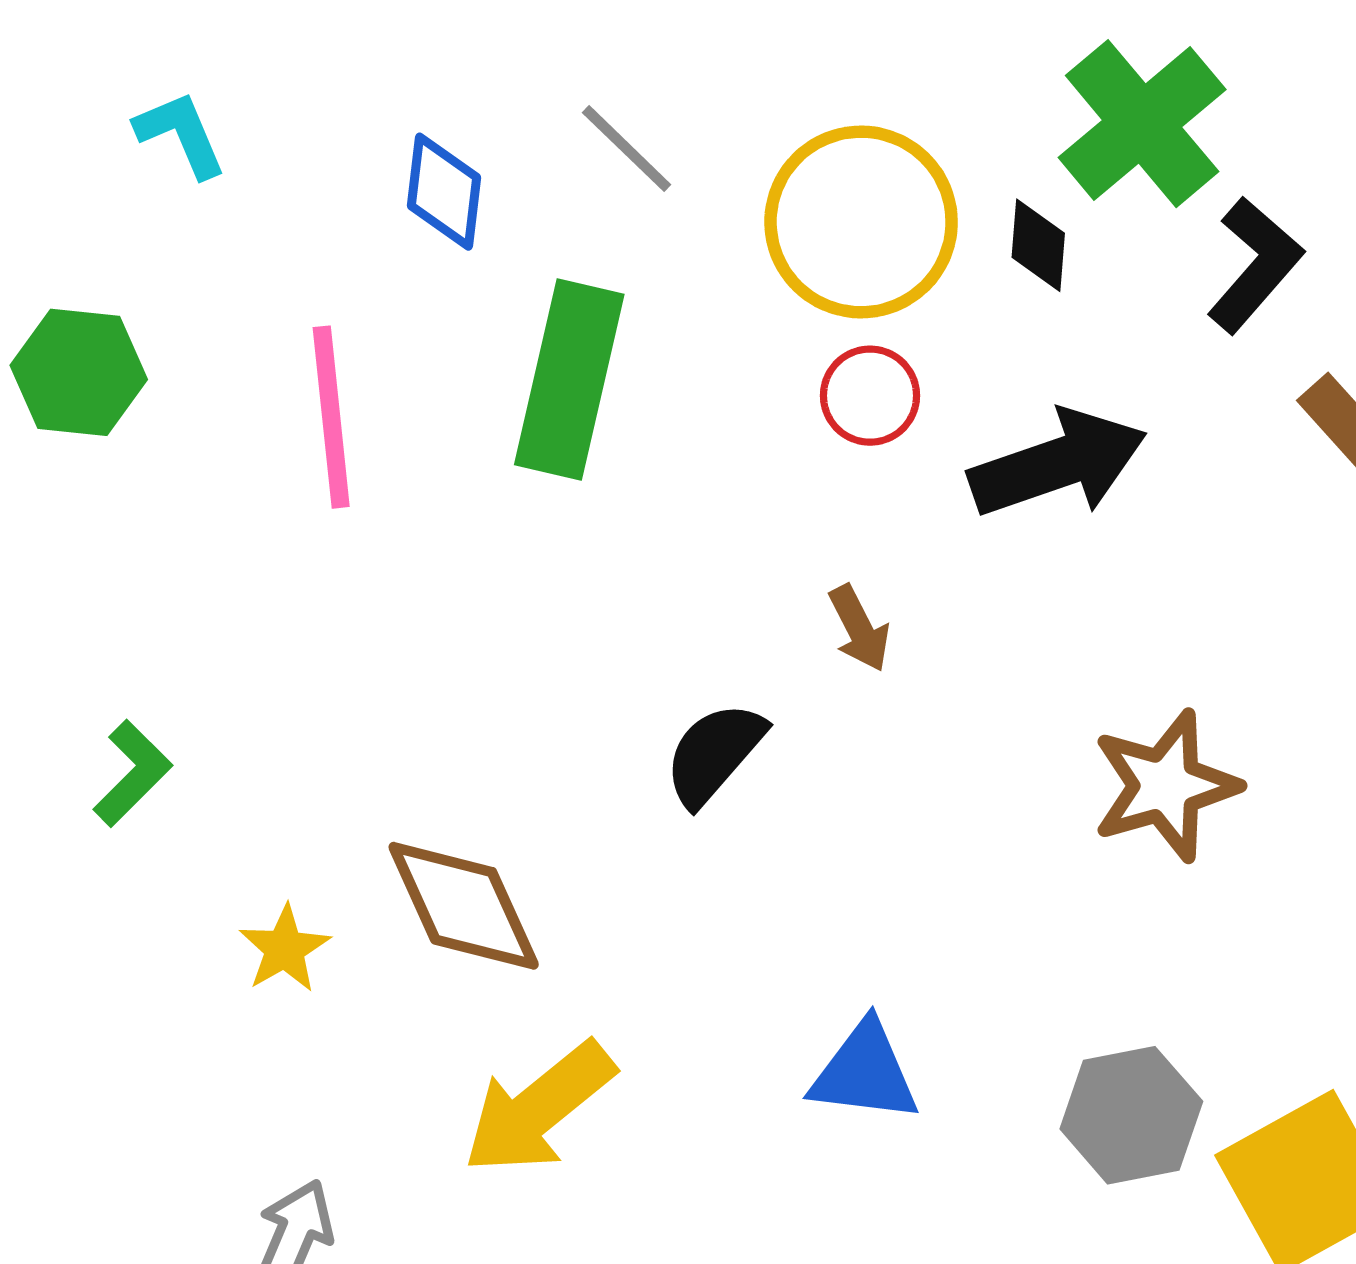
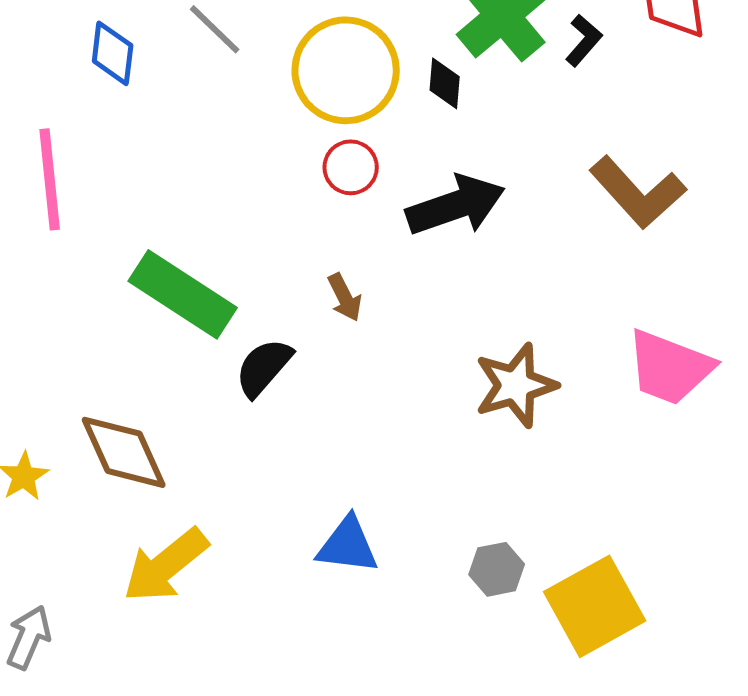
black L-shape: (1255, 265) -> (584, 40), moved, size x0.7
green rectangle: (569, 380) -> (183, 294), moved, turned -70
gray hexagon: (1131, 1115) -> (497, 569), size x0.7

